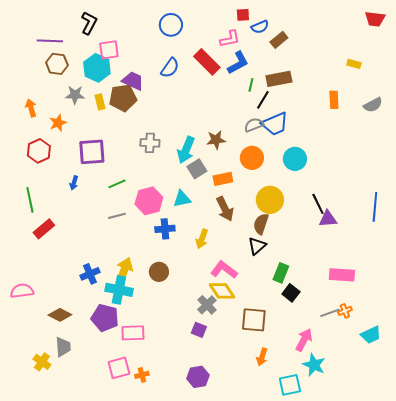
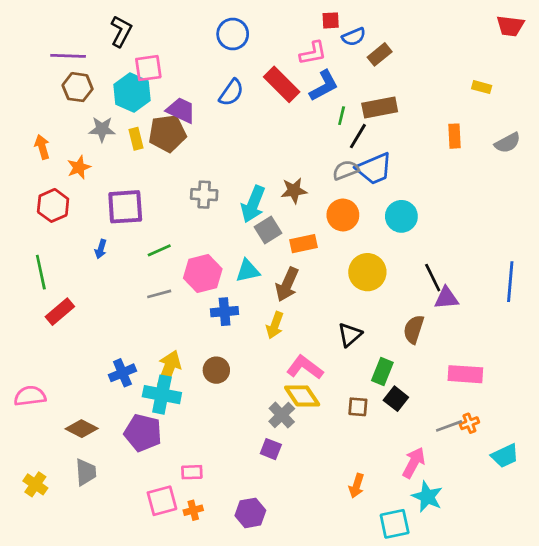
brown arrow: (225, 209) -> (287, 284), moved, turned 50
brown semicircle: (261, 224) -> (414, 329), moved
brown square: (254, 320) -> (358, 407), moved, size x0.6
pink rectangle: (133, 333) -> (192, 472), moved, size x0.7
yellow cross: (42, 362) -> (35, 484), moved
purple hexagon: (198, 377) -> (250, 513), moved

